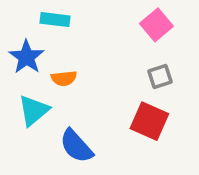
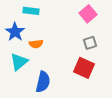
blue semicircle: (76, 146) -> (43, 82), turned -125

